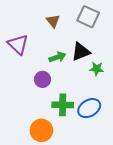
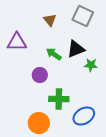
purple triangle: (18, 44) -> (17, 42), turned -45
green arrow: (57, 57) -> (54, 54), turned -126
blue ellipse: (89, 108) -> (84, 116), moved

